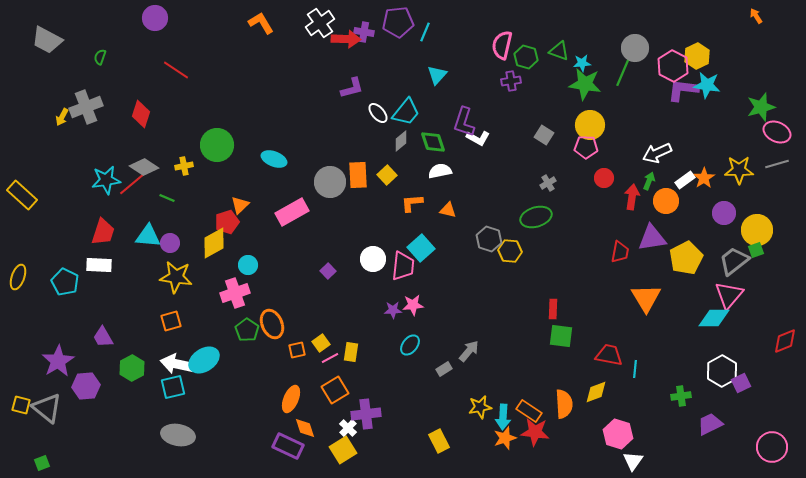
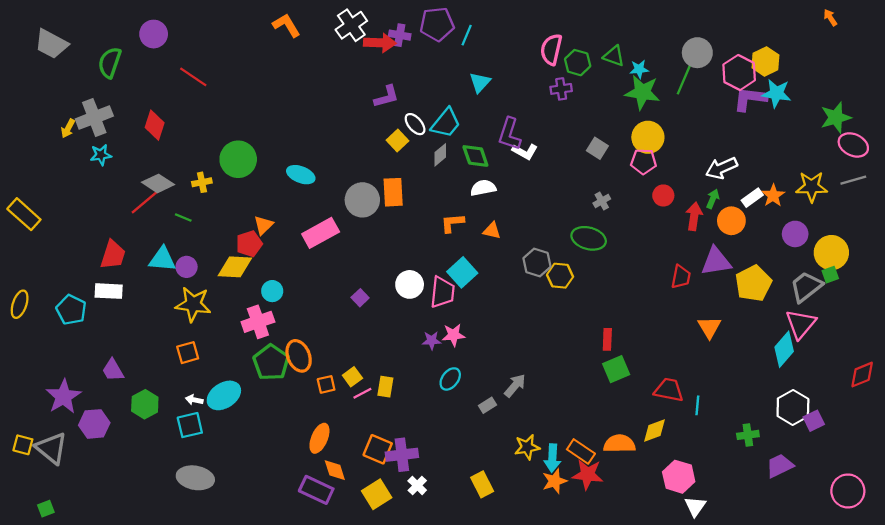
purple circle: (155, 18) -> (154, 34), moved
green semicircle: (100, 57) -> (110, 63), size x1.8
yellow square: (387, 175) -> (397, 141), moved
cyan star: (106, 180) -> (101, 155), moved, size x0.7
green ellipse: (536, 217) -> (589, 238), turned 32
yellow diamond: (214, 243) -> (235, 267), turned 32
orange triangle: (646, 298) -> (709, 327), size x0.7
cyan diamond: (714, 318) -> (784, 349), turned -48
green pentagon: (247, 330) -> (271, 362), size x1.4
green square: (561, 336) -> (616, 369), turned -30
white arrow: (177, 364) -> (194, 400), size x0.5
orange square: (335, 390) -> (378, 449), moved, turned -36
orange semicircle: (564, 404) -> (619, 444), turned -88
white cross: (348, 428) -> (417, 485), moved

